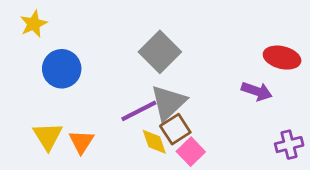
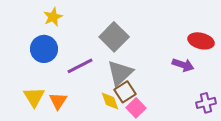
yellow star: (34, 24) -> (53, 17), moved
purple line: (139, 111) -> (80, 66), moved

